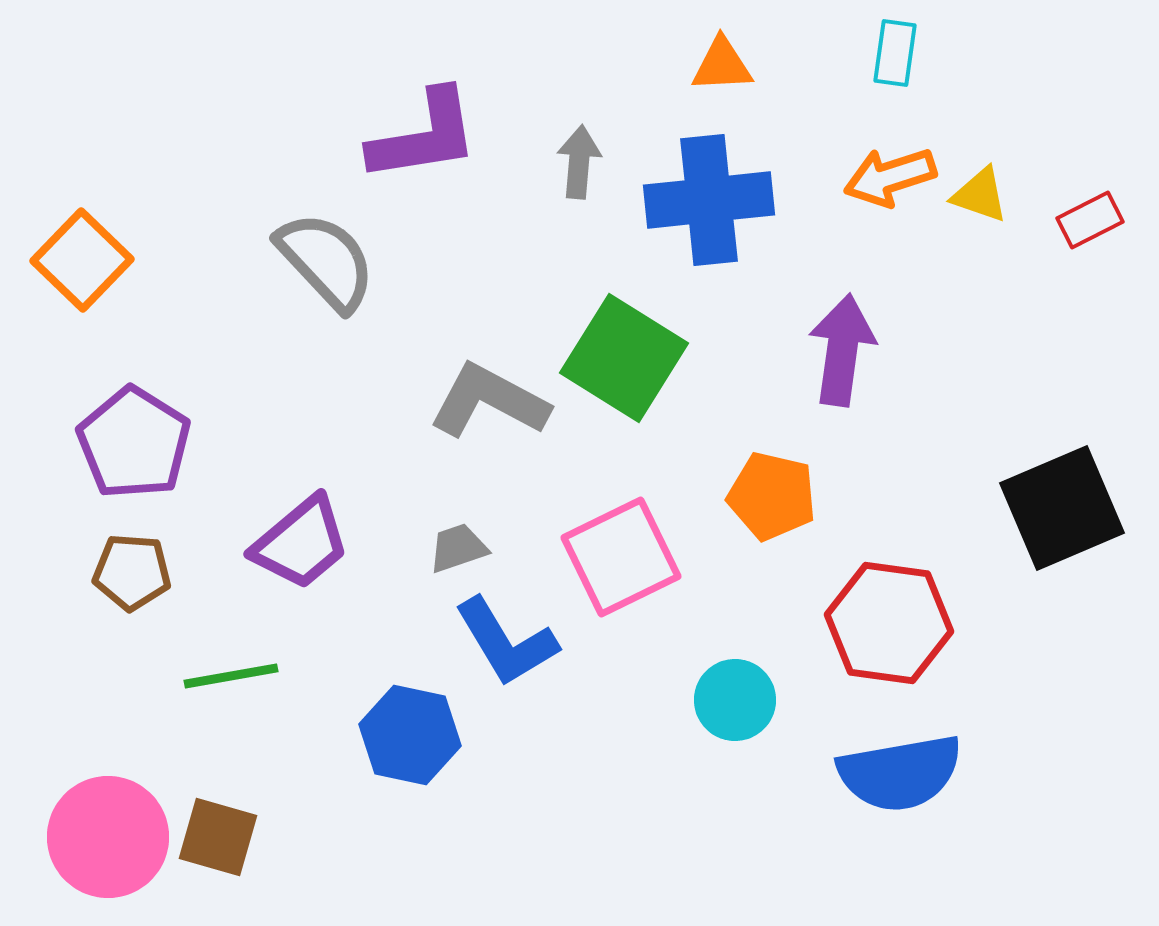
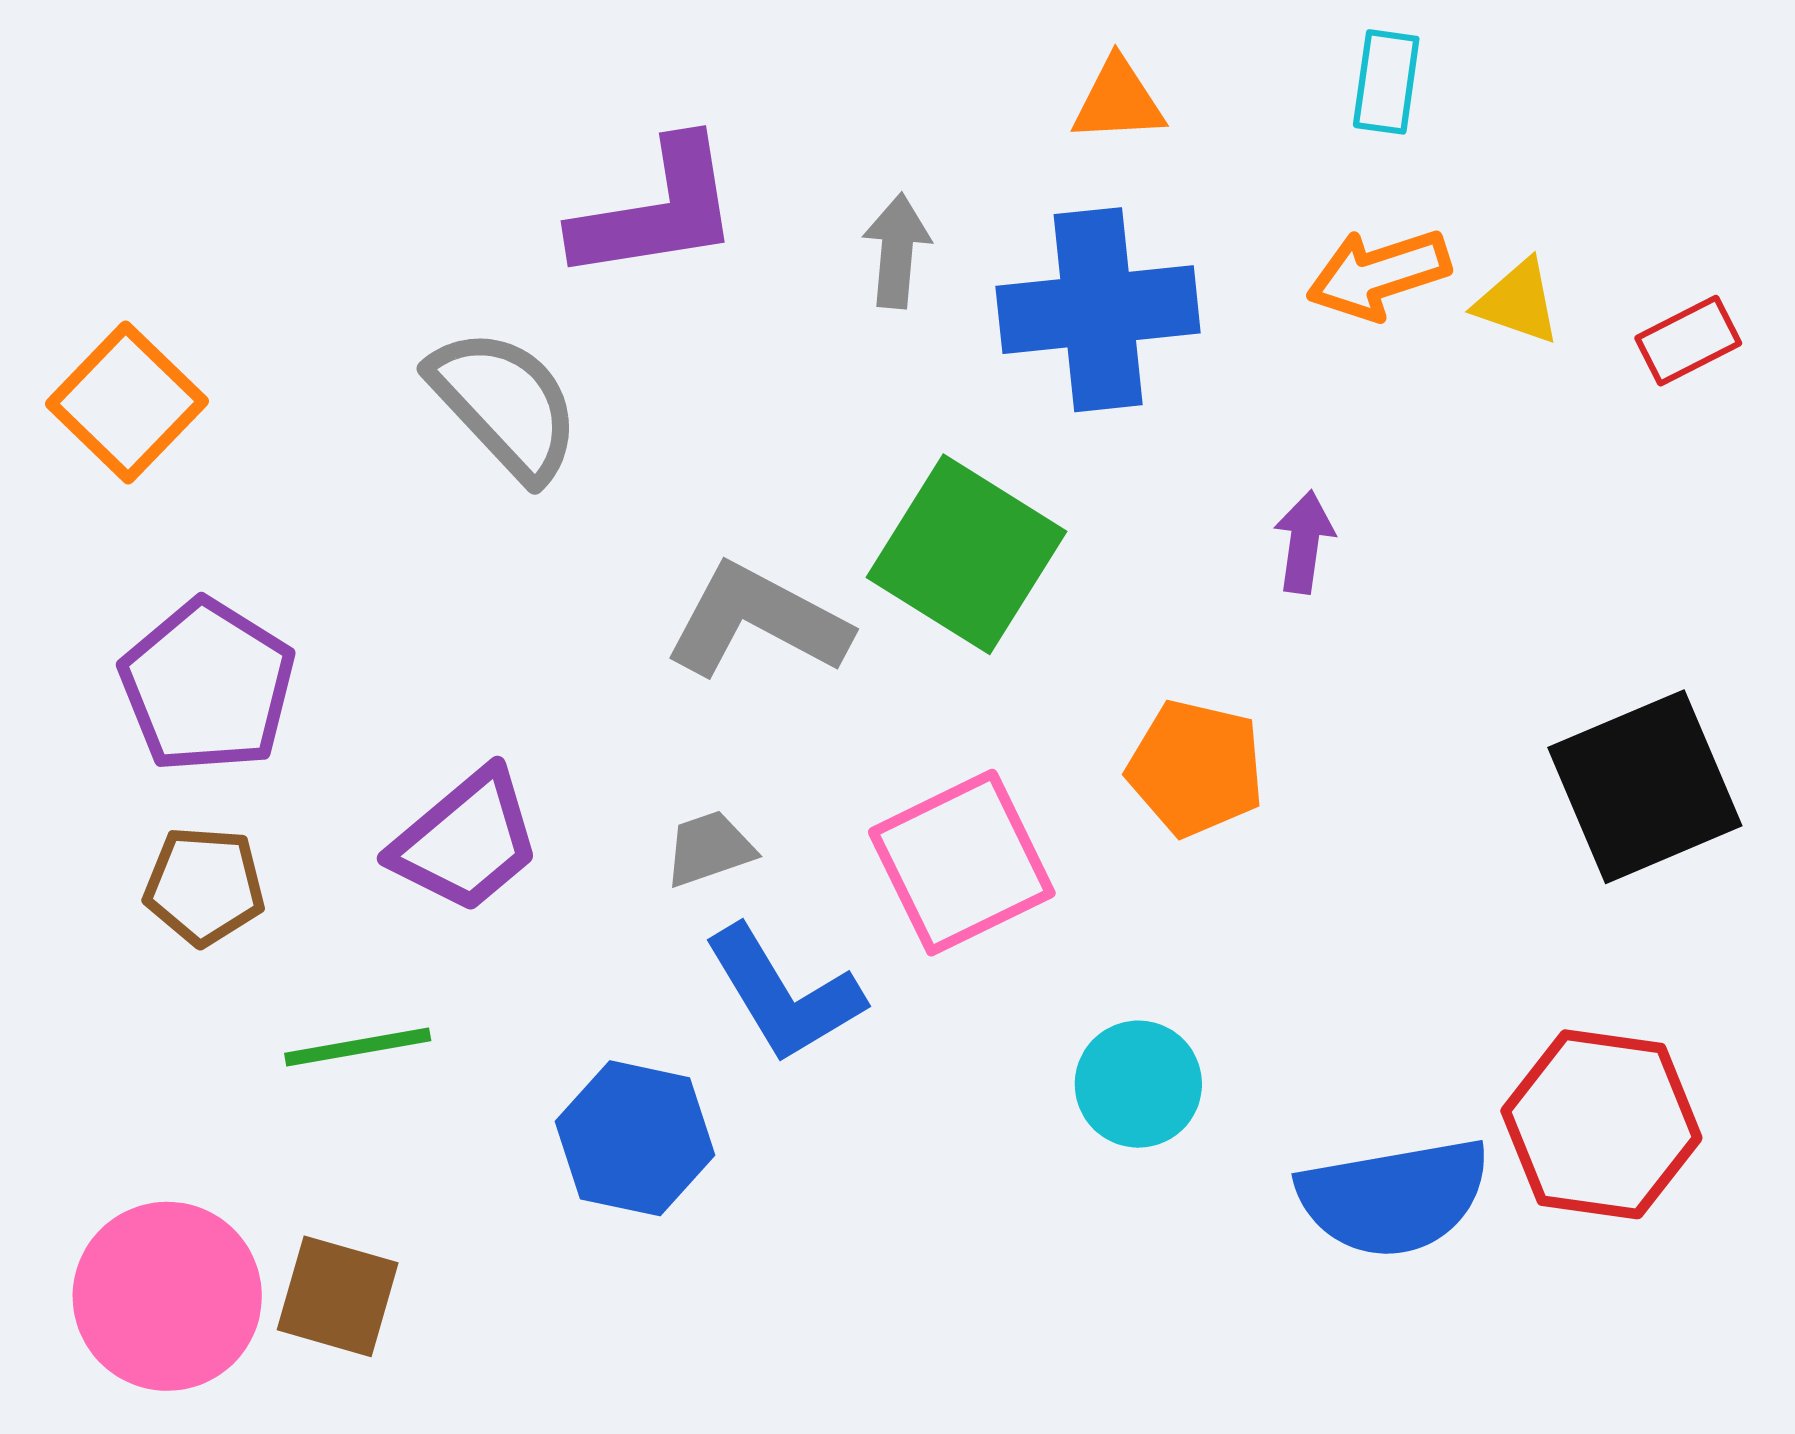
purple arrow: (842, 350) -> (1304, 542), size x0.6
red hexagon: (889, 623) -> (1601, 1124), moved

